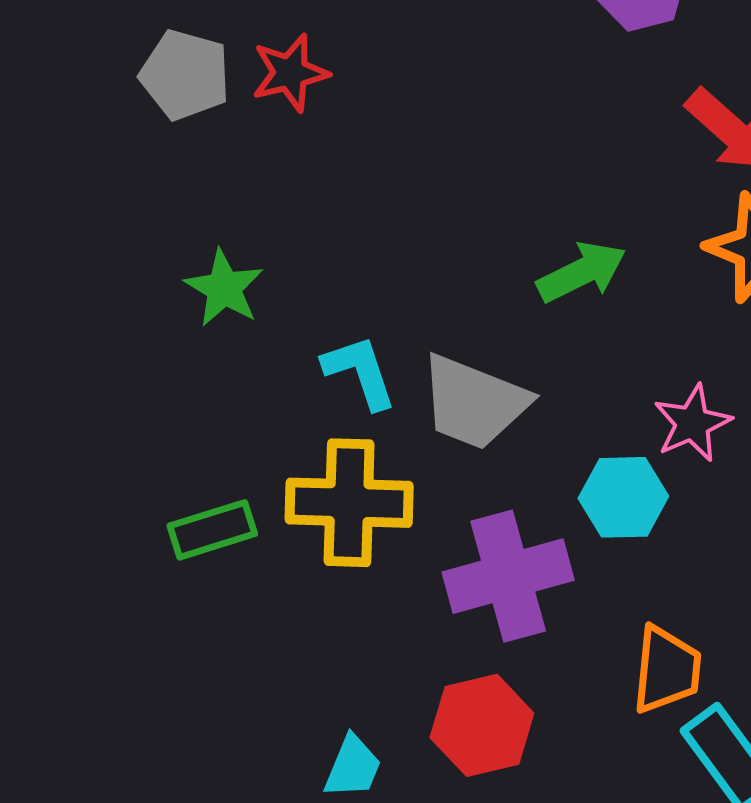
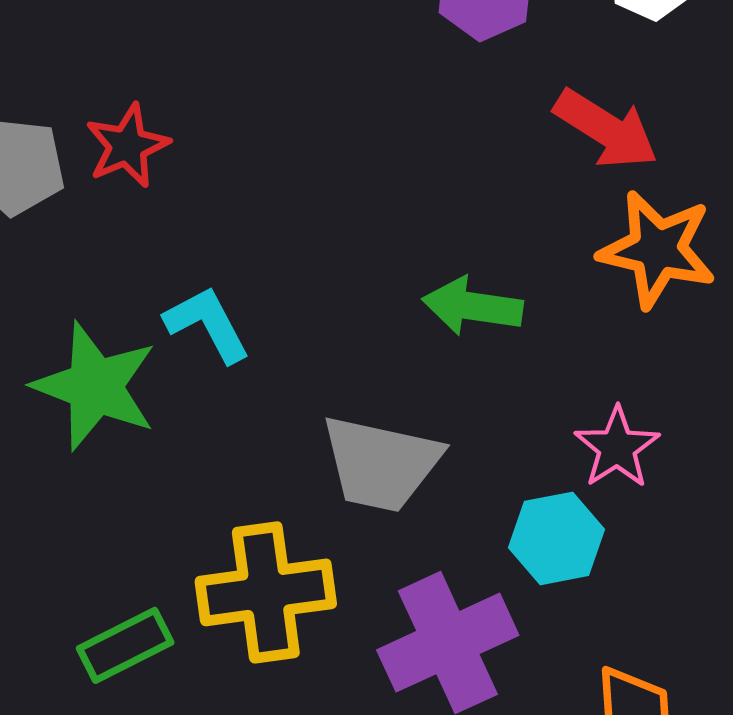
green arrow: (582, 272) -> (473, 306), turned -136
green star: (224, 288) -> (95, 386), size x1.5
cyan L-shape: (360, 372) -> (207, 324), moved

